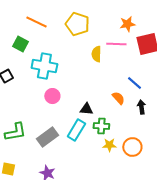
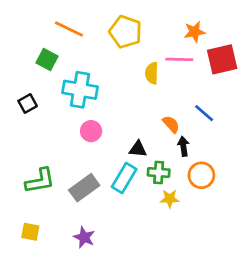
orange semicircle: (118, 98) -> (171, 124), moved
black arrow: (141, 107) -> (183, 146), moved
orange circle: (132, 147) -> (201, 175), moved

